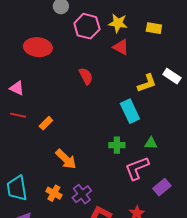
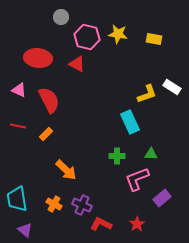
red triangle: (121, 47) -> (77, 64), moved
red semicircle: (86, 76) -> (49, 100), moved, size x1.5
pink triangle: (17, 88) -> (19, 90), moved
purple cross: (82, 194) -> (82, 205), turned -30

